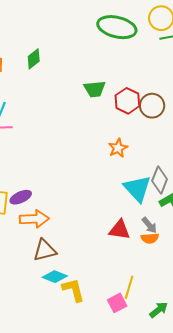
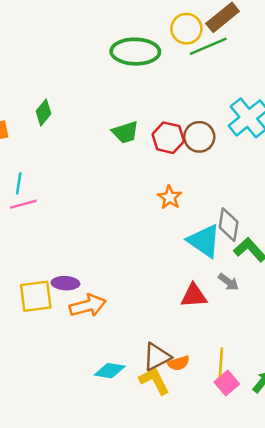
purple ellipse: (21, 197) -> (65, 283), turned 40
orange semicircle: (150, 238) -> (179, 363), moved
brown triangle: (45, 250) -> (157, 357), moved
cyan diamond: (55, 277) -> (110, 371), moved
pink square: (117, 303) -> (227, 383), moved

